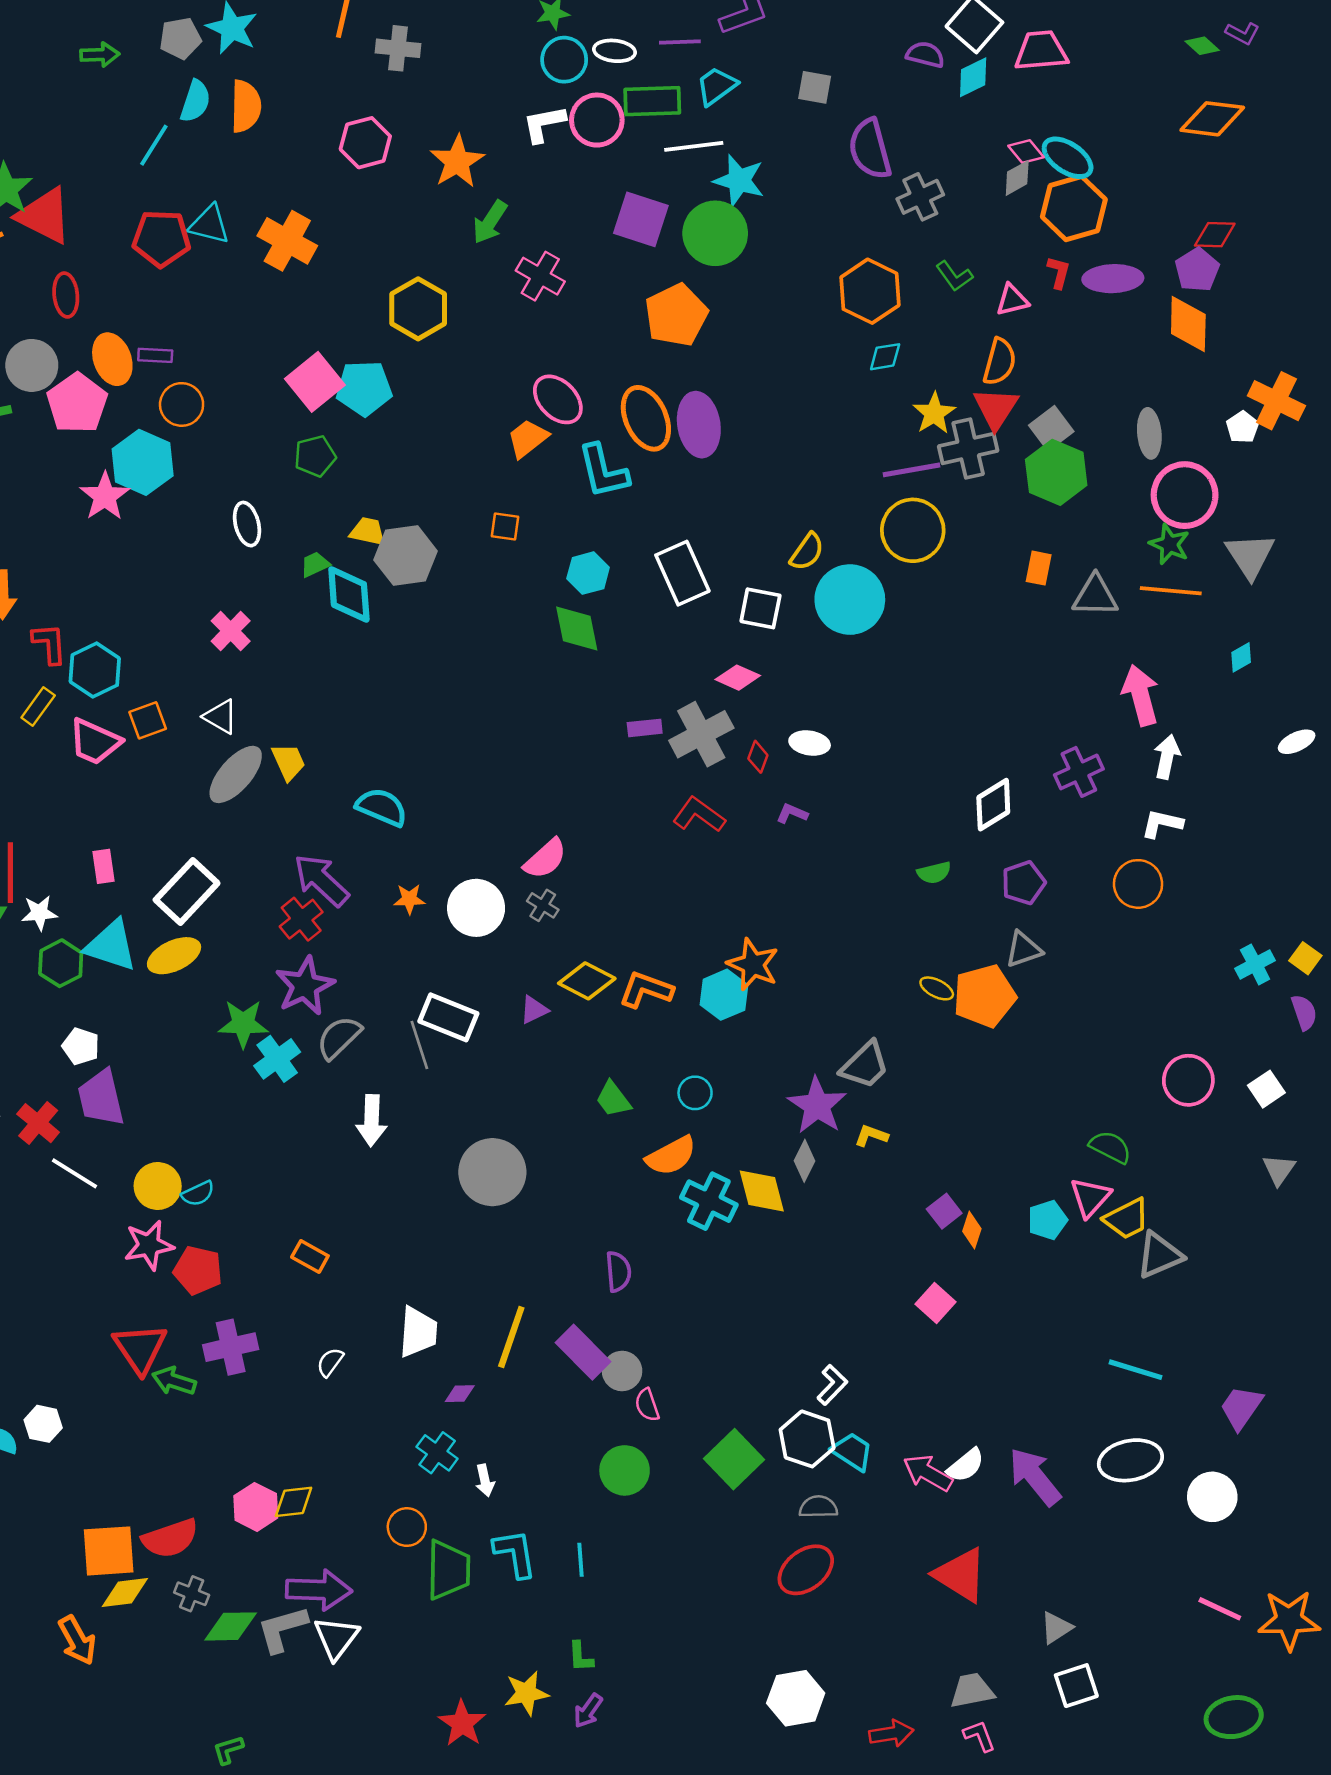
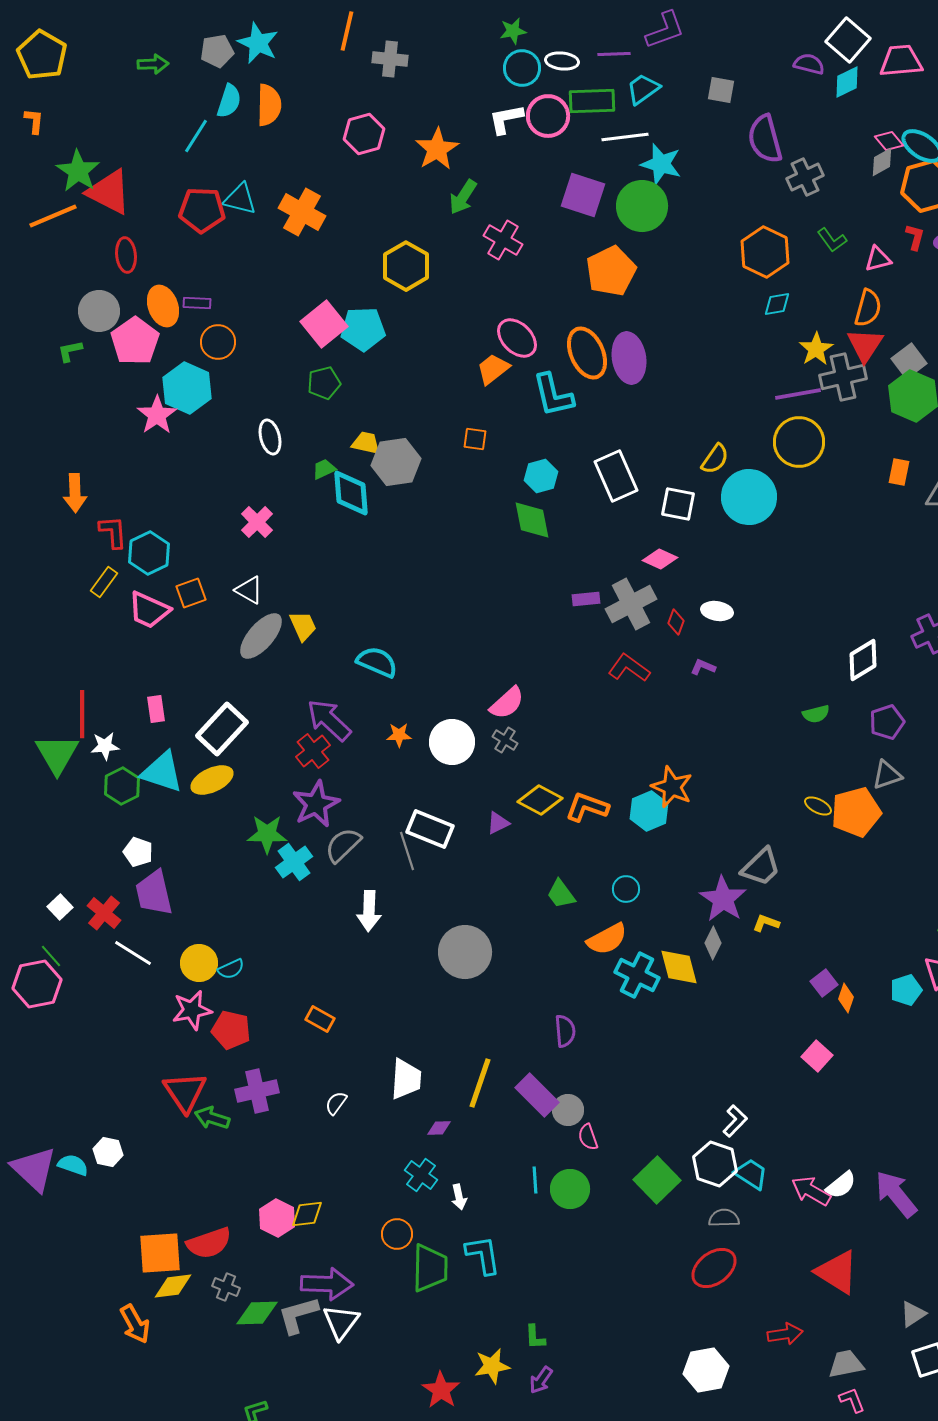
cyan line: (581, 1560) -> (535, 1180), moved
red arrow: (891, 1733) -> (785, 1334), moved

